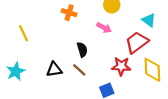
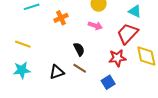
orange cross: (69, 13) -> (61, 18), turned -32
yellow line: (23, 33) -> (23, 44), turned -35
cyan star: (16, 71) -> (22, 70), moved, turned 30

